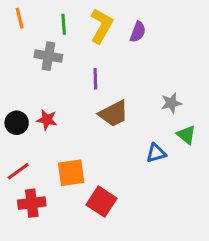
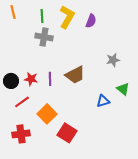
gray cross: (48, 56) -> (44, 37), moved
purple line: (95, 79) -> (50, 79), moved
gray star: (171, 103) -> (113, 60), moved
red line: (18, 171) -> (22, 102), moved
orange square: (71, 173) -> (47, 114), turned -36

